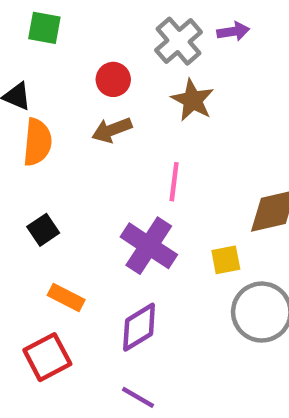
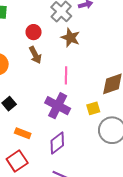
brown arrow: (112, 130) -> (35, 55), turned -90

